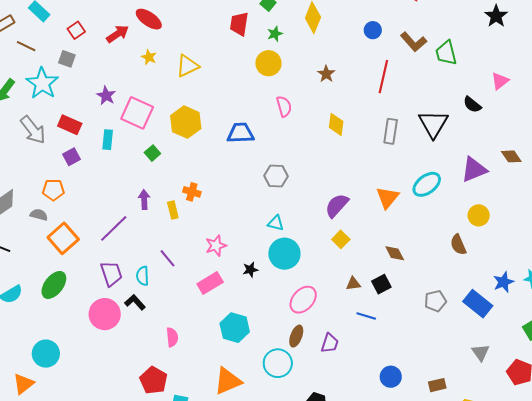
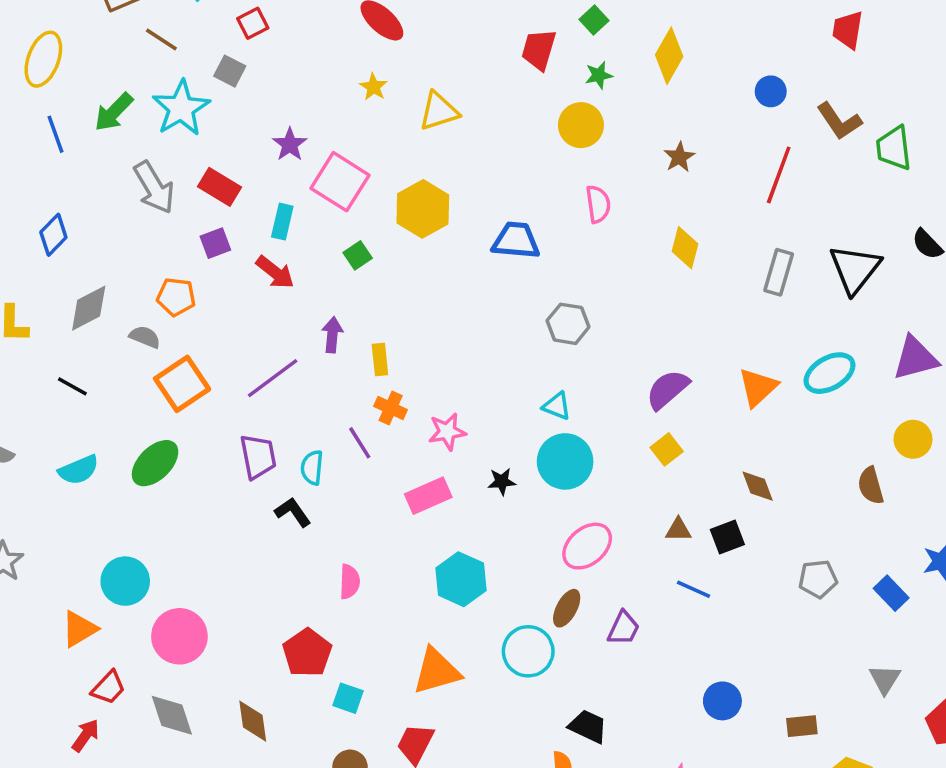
red arrow: (118, 34) -> (275, 272), moved, turned 65
orange cross: (192, 192) -> (391, 408), moved
blue rectangle: (478, 304) -> (891, 593), size x0.7
pink circle: (105, 314) -> (179, 636), moved

